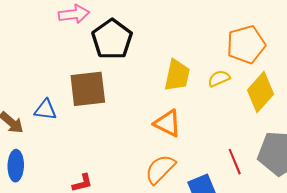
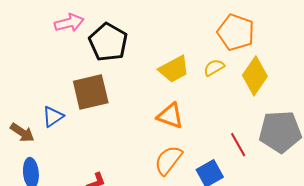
orange pentagon: (246, 45) -> (236, 32), turned -30
yellow trapezoid: (177, 75) -> (174, 69), turned 56
blue triangle: (45, 110) -> (53, 117), turned -35

